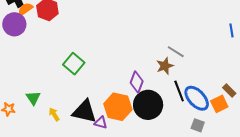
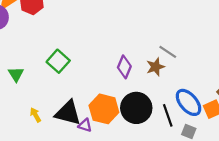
purple diamond: (137, 82) -> (124, 67), moved
black line: (179, 91) -> (168, 115), moved
green triangle: (33, 98) -> (16, 74), moved

